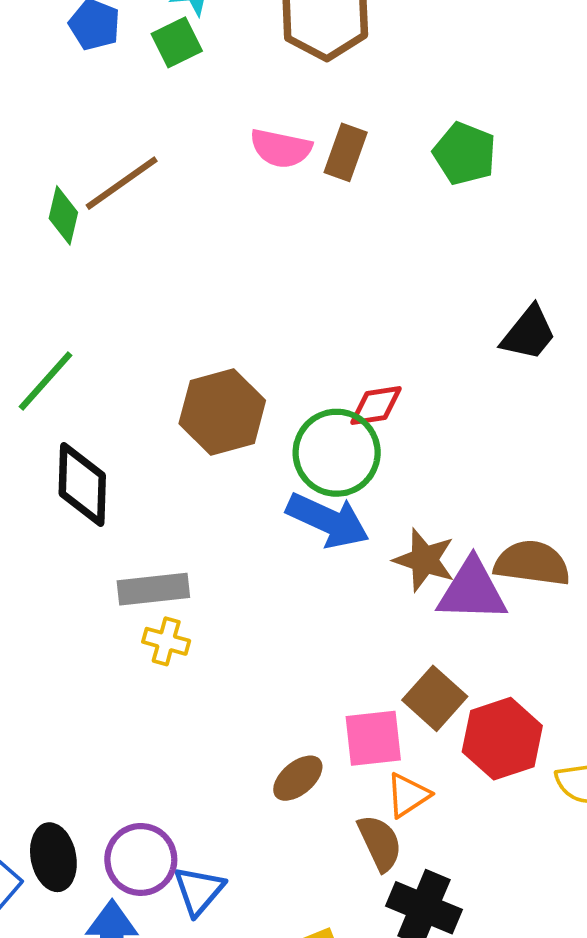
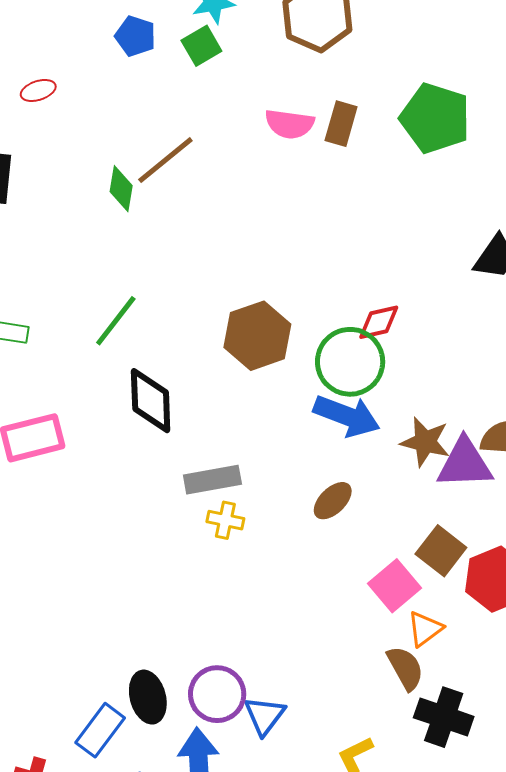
green pentagon: (465, 154) -> (435, 118), size x1.4
pink square: (373, 738) -> (394, 586), turned -30
brown ellipse: (298, 778) -> (333, 501), moved

